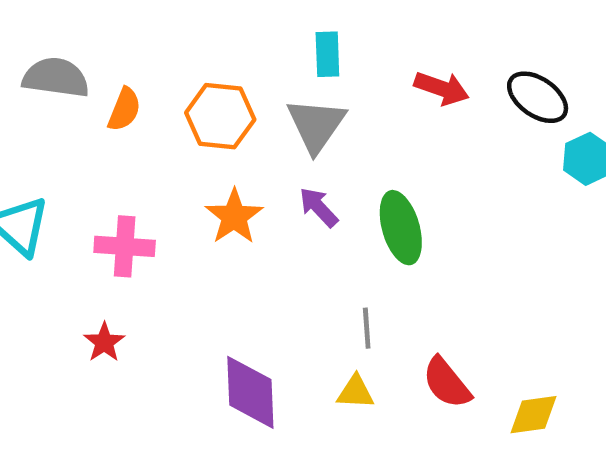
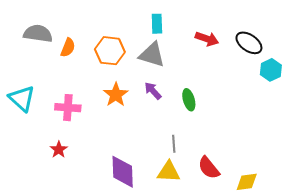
gray triangle: (316, 125) -> (152, 55), turned -48
green ellipse: (401, 228) -> (189, 100), size x0.7
yellow triangle: (355, 392) -> (169, 172), size x1.4

